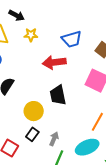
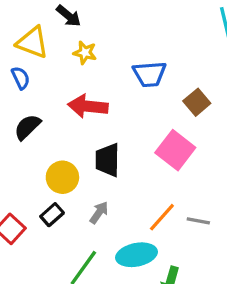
red arrow: (54, 62) -> (88, 106), moved
gray arrow: (54, 139) -> (99, 213), moved

